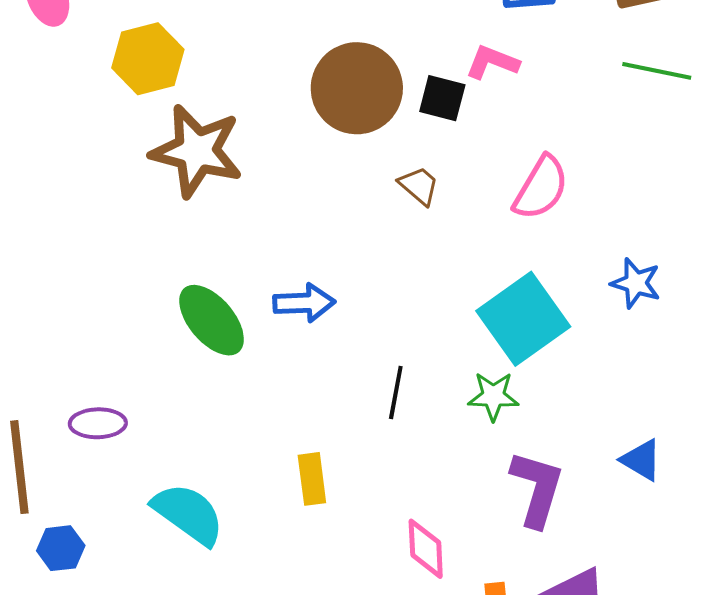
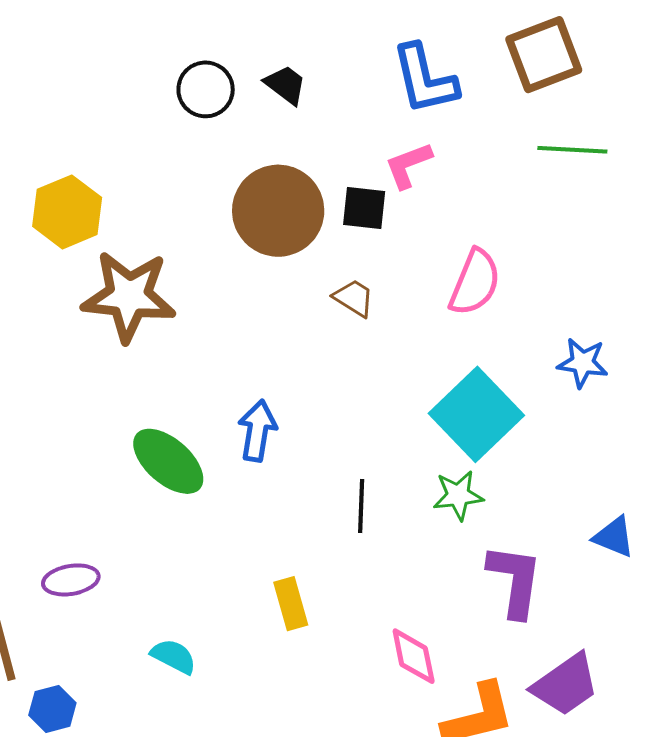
pink L-shape: (492, 62) -> (408, 165), turned -34
blue arrow: (304, 303) -> (257, 431), turned -70
cyan semicircle: (188, 514) -> (174, 656), size x0.6

